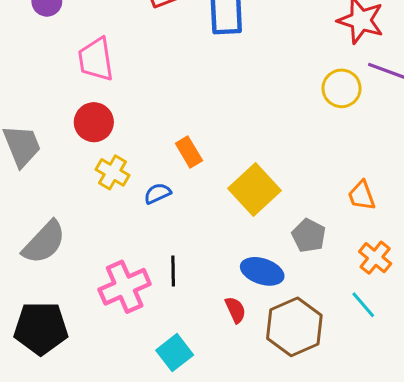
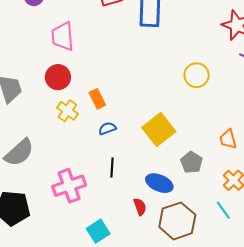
yellow circle: (342, 88) -> (197, 75), moved
orange rectangle: (189, 152) -> (97, 99), moved
blue semicircle: (157, 193) -> (107, 128), moved
black line: (173, 271) -> (112, 167), moved

